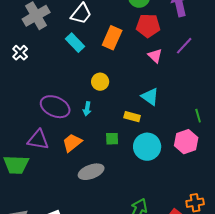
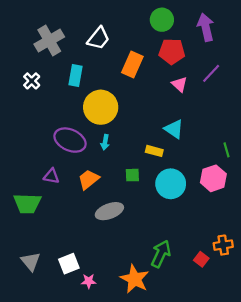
cyan rectangle: (75, 43) -> (75, 75), moved, turned 54
yellow circle: (100, 82) -> (101, 107), moved, size x1.8
purple triangle: (38, 140) -> (51, 176), size x0.7

